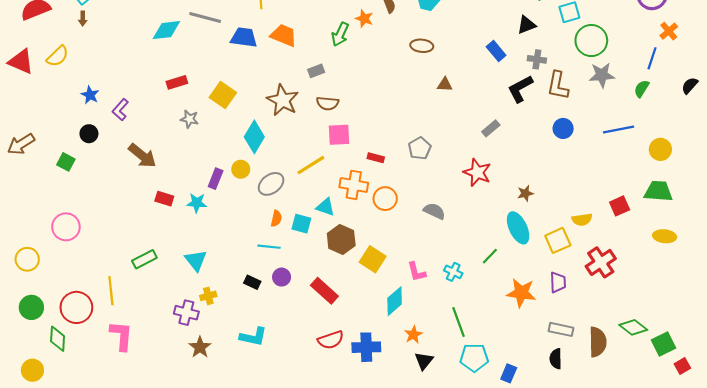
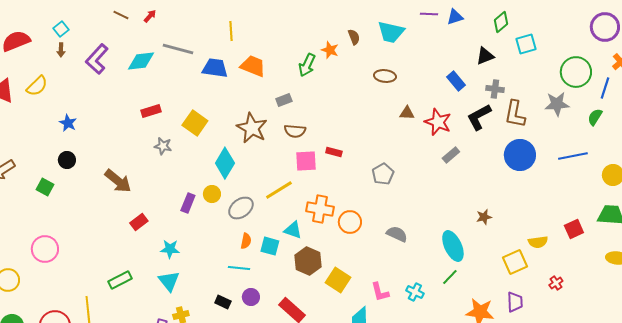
green circle: (591, 41) -> (576, 72), moved
purple L-shape: (120, 110) -> (97, 59), moved, size x1.4
blue circle: (563, 128) -> (520, 155), size x1.6
red rectangle: (376, 158) -> (334, 152), moved
red star: (477, 172) -> (438, 122), moved
red rectangle: (164, 199) -> (139, 222), turned -54
cyan star: (197, 203) -> (170, 249), moved
cyan ellipse: (518, 228) -> (453, 246), moved
red cross: (601, 262) -> (556, 283), size x0.5

